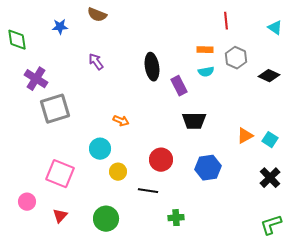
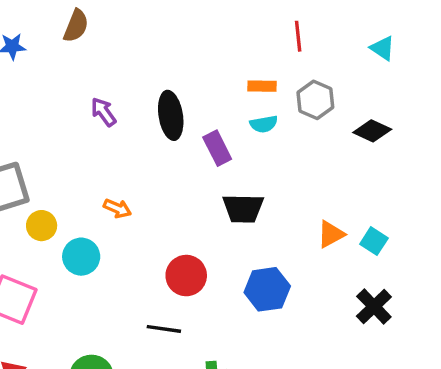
brown semicircle: (97, 15) -> (76, 26), turned -90
purple arrow: (96, 62) -> (104, 112), moved
yellow circle: (118, 172) -> (42, 226), moved

